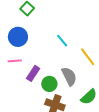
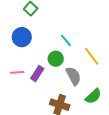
pink line: (15, 61) -> (17, 72), moved
green circle: (49, 84) -> (56, 59), moved

